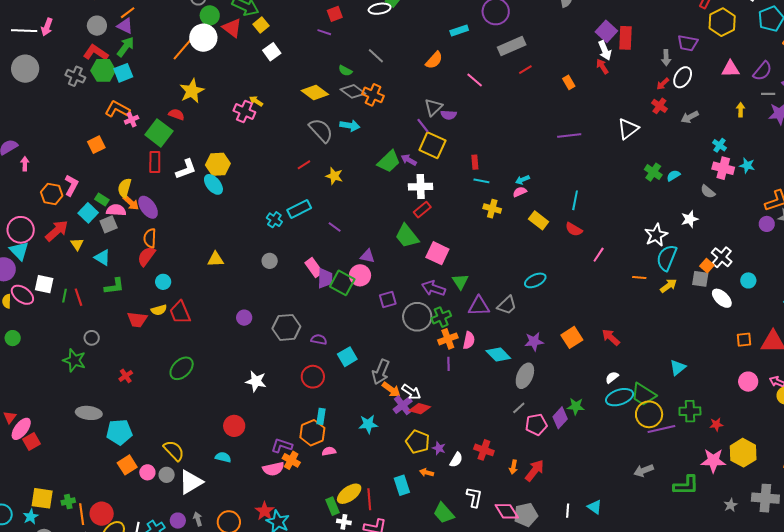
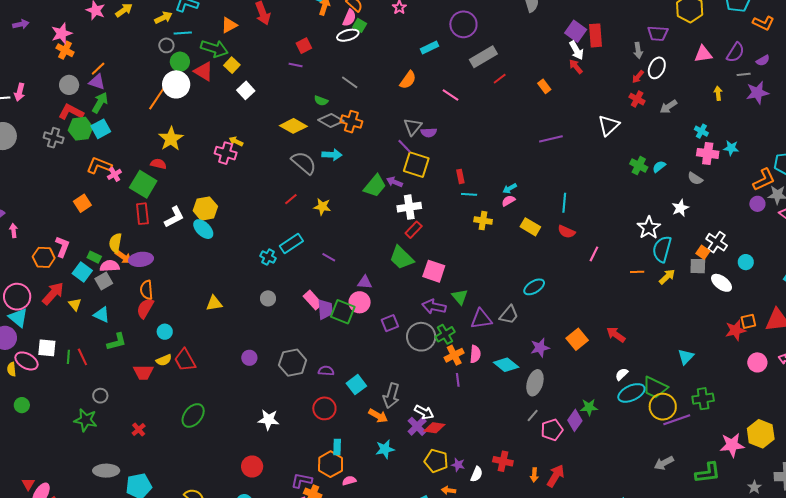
purple ellipse: (148, 207) -> (141, 259), turned -55
orange arrow: (391, 389) -> (378, 416), moved
red star: (716, 424) -> (735, 330), moved, size x1.5

